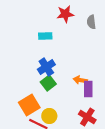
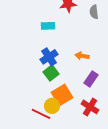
orange arrow: (80, 80) -> (82, 56), moved
purple rectangle: (88, 89) -> (91, 79), turned 35
orange square: (29, 105) -> (62, 95), moved

